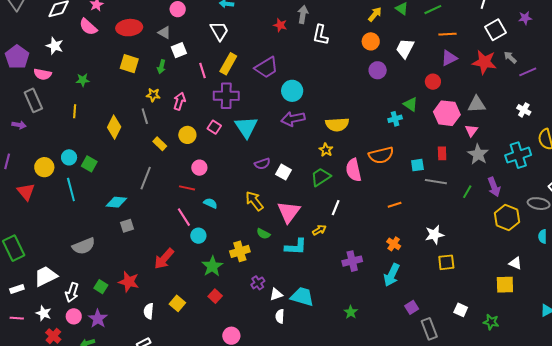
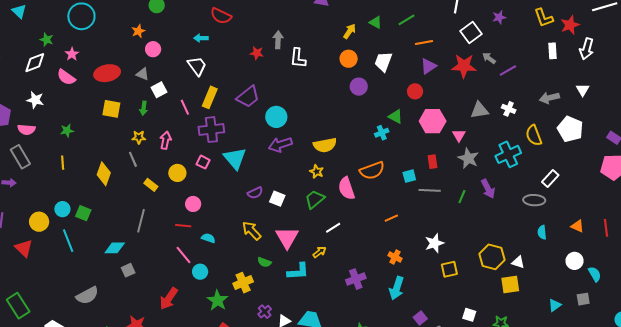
gray triangle: (477, 104) -> (479, 110), moved
white line: (336, 208) -> (333, 228), turned 42
yellow hexagon: (507, 217) -> (492, 257), moved

